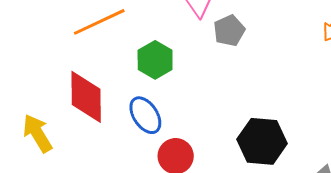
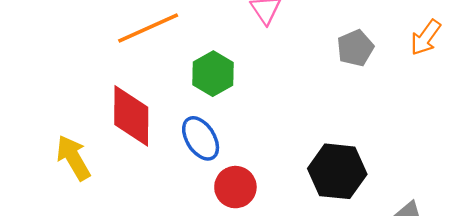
gray pentagon: (229, 31) -> (355, 48), moved

